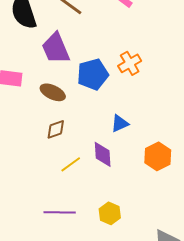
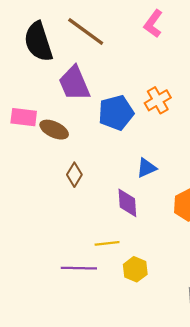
brown ellipse: (53, 92) -> (54, 130), moved
brown diamond: (56, 129) -> (74, 175), turned -40
yellow line: (71, 164) -> (107, 243), moved, turned 30

